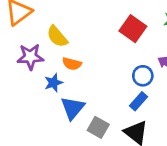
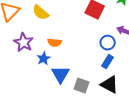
yellow semicircle: (57, 37) -> (41, 12), moved
purple star: (30, 57) -> (24, 42), turned -30

